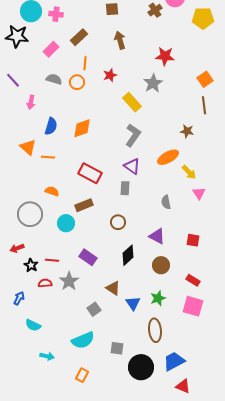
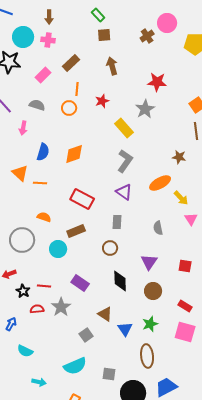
gray semicircle: (54, 79) -> (37, 105), moved
gray rectangle: (125, 188) -> (117, 222), moved
purple triangle: (157, 236) -> (149, 262), turned 36
black diamond: (128, 255) -> (120, 281), turned -50

